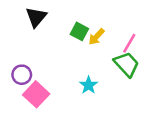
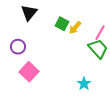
purple circle: (22, 75) -> (18, 47), moved
cyan star: (89, 85) -> (84, 84), moved

